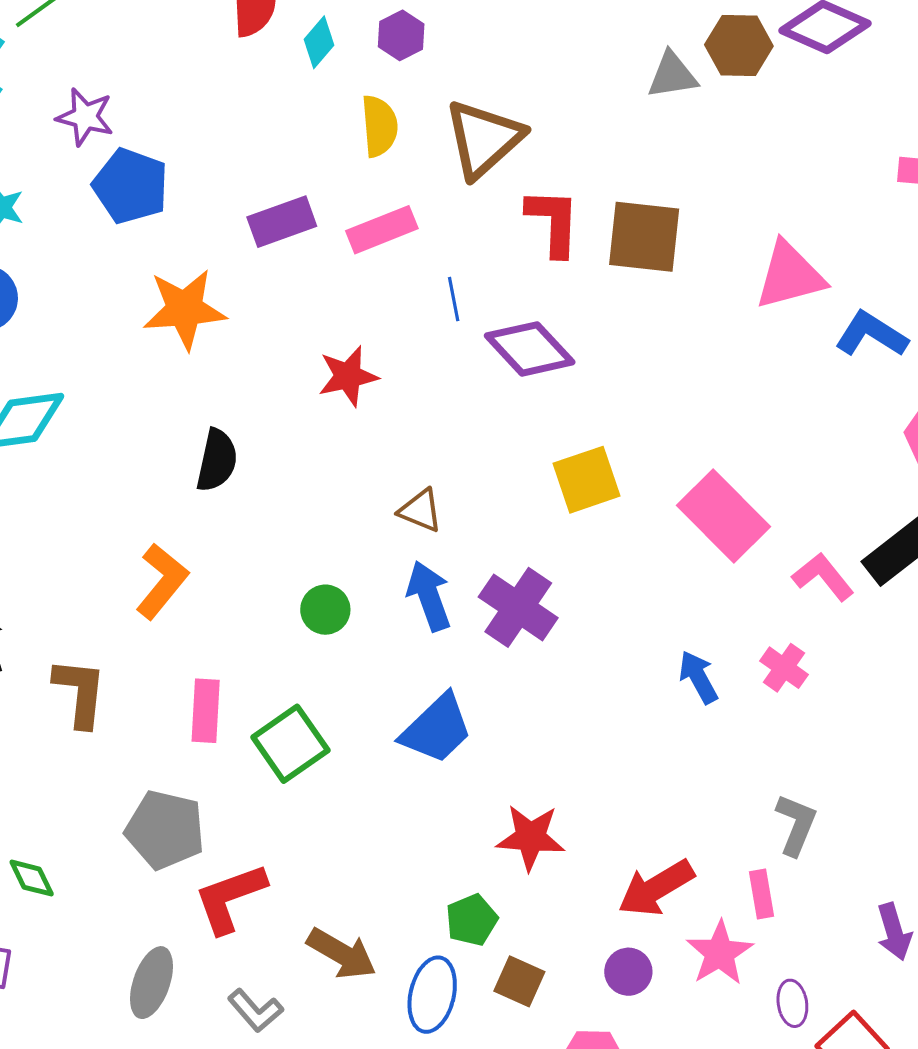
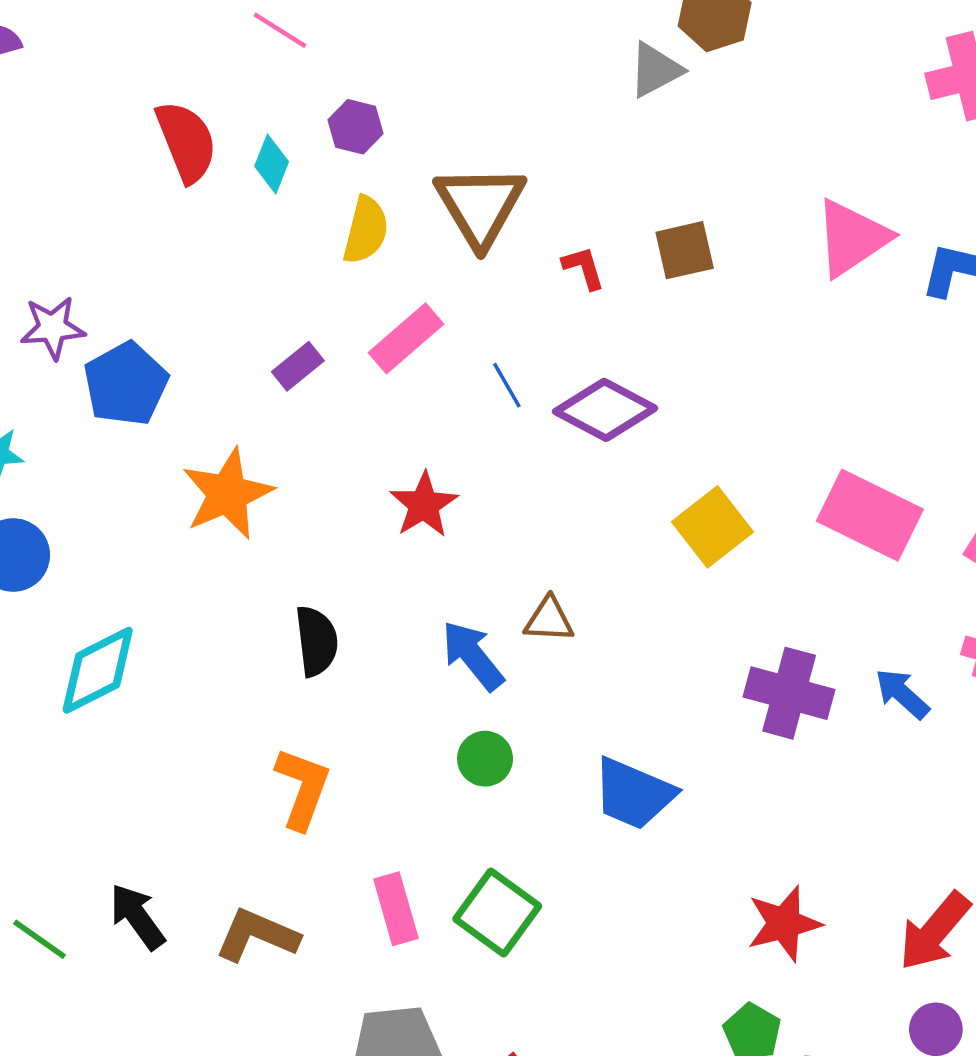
yellow semicircle: (379, 126) -> (366, 230), turned 38
blue pentagon: (131, 186) -> (126, 384), turned -30
purple rectangle: (282, 222) -> (298, 366), size x0.7
red L-shape: (553, 222) -> (584, 268), size x0.6
brown square: (644, 237) -> (685, 250), size x0.7
blue arrow: (429, 596) -> (473, 656), moved
purple cross: (518, 607) -> (789, 693), moved
brown L-shape: (80, 692) -> (257, 935), turned -54
blue trapezoid: (437, 729) -> (634, 794), moved, turned 86

